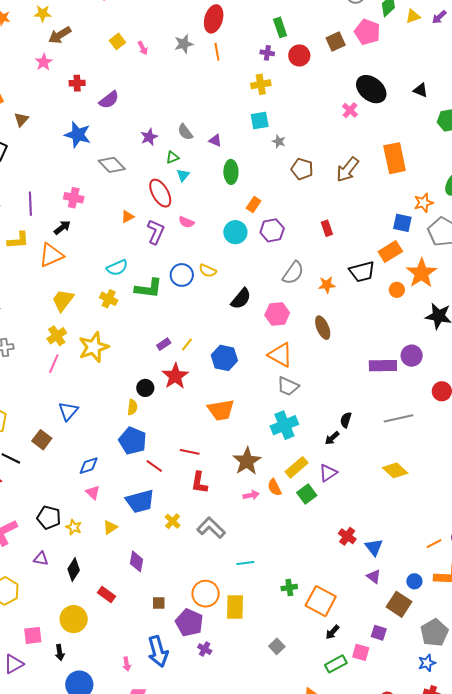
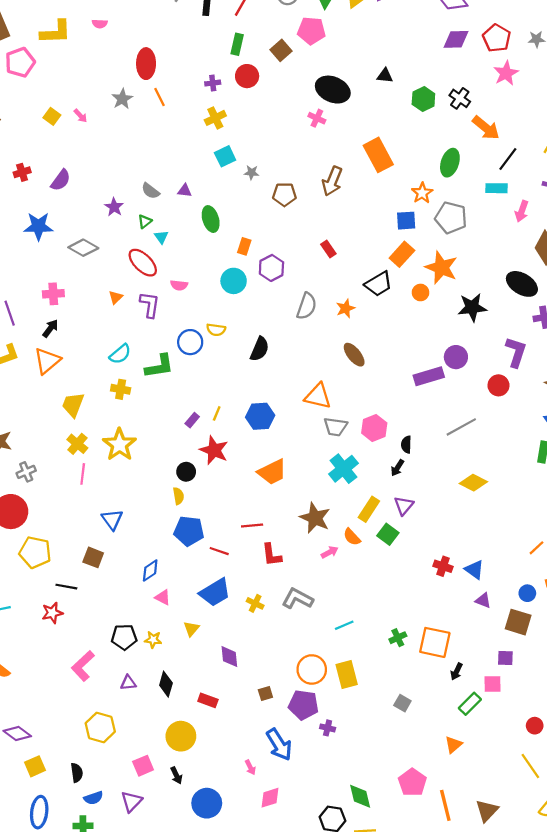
green rectangle: (280, 27) -> (237, 44), moved, turned 48
pink hexagon: (277, 314) -> (374, 428), moved

